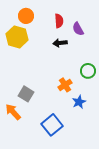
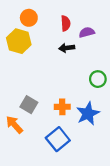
purple semicircle: (78, 29) -> (87, 32), turned 104
orange cross: (65, 85) -> (62, 107), moved, turned 32
blue star: (79, 102) -> (88, 114), size x1.5

